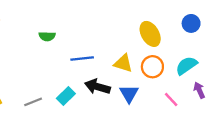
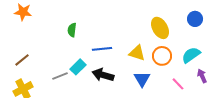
green semicircle: (47, 36) -> (72, 30), turned 96
black arrow: (97, 87) -> (103, 75), moved
cyan rectangle: (66, 96) -> (78, 67), moved
gray line: (33, 102) -> (60, 76), moved

